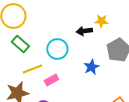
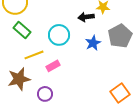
blue star: (91, 67) -> (93, 43), moved

